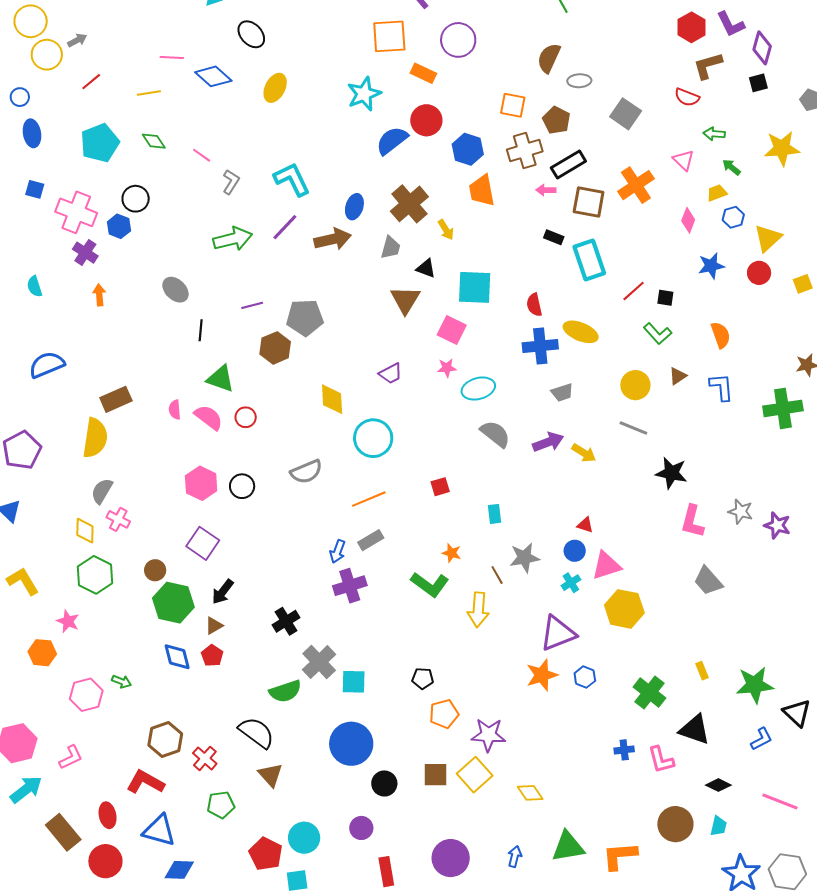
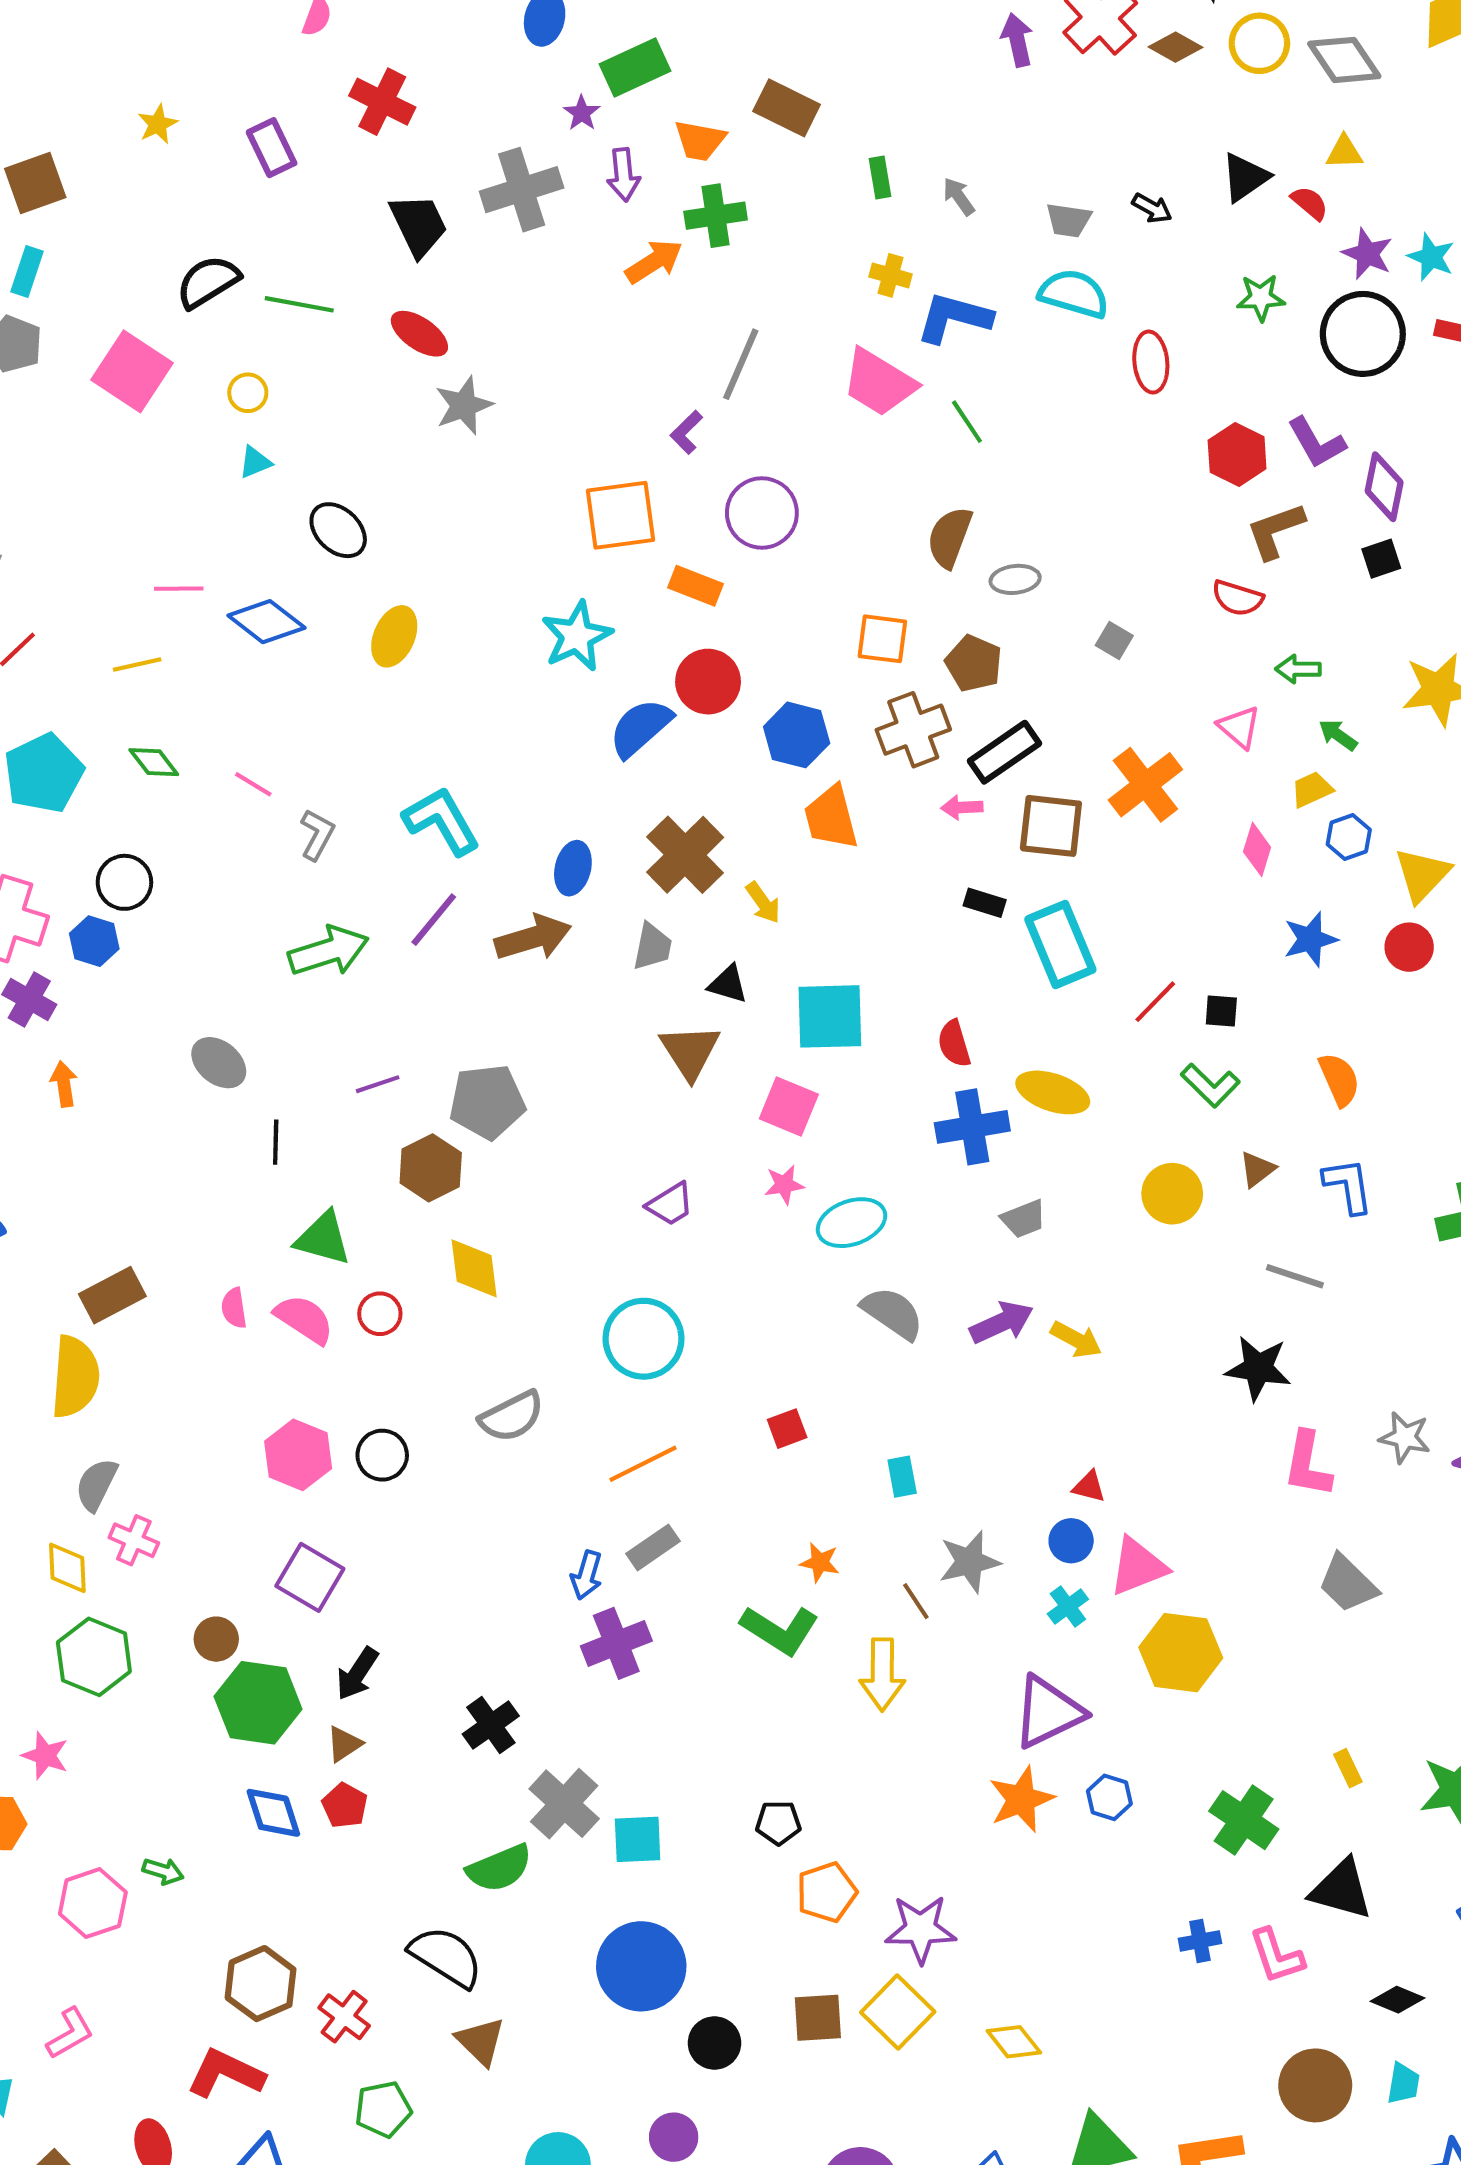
gray square: (626, 114) -> (1114, 641), size x0.6
yellow diamond: (332, 399) -> (474, 1268), moved
gray line: (633, 428) -> (1295, 1276), moved

